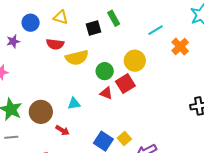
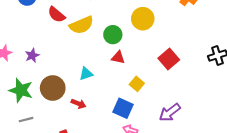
purple star: (13, 41) -> (32, 55), moved
red semicircle: (55, 44) -> (56, 15), turned 42
red square: (125, 84) -> (169, 59), moved
yellow square: (124, 138) -> (137, 84), moved

